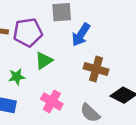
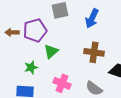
blue arrow: (81, 35) -> (92, 18), moved

